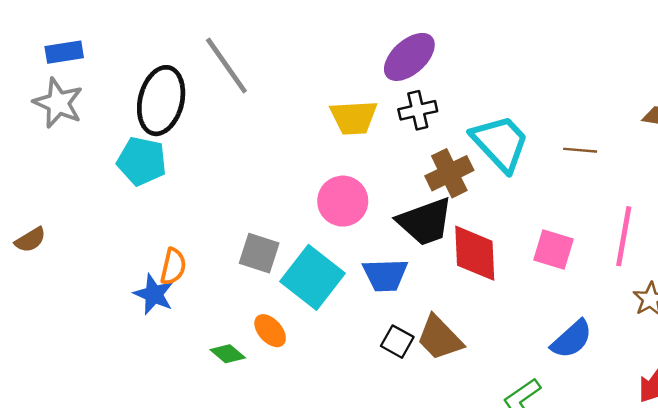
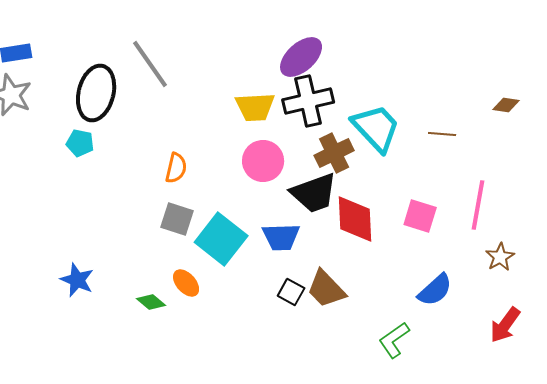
black cross: (418, 110) -> (308, 101), size x1.6
cyan pentagon: (142, 161) -> (80, 143), size x0.7
pink circle: (343, 201) -> (263, 161), moved
orange semicircle: (173, 266) -> (176, 168), moved
blue star: (154, 294) -> (77, 280), moved

